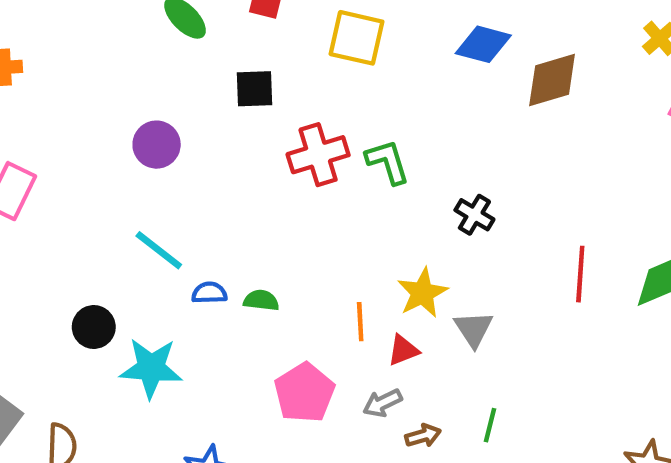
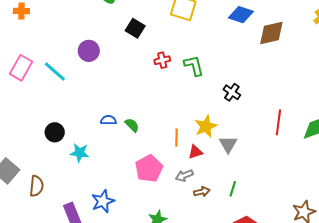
black square: (255, 89) -> (135, 28), turned 30
red cross: (318, 155) -> (162, 60), size x0.6
cyan line: (159, 250) -> (55, 71), moved
green semicircle: (261, 300) -> (132, 125), turned 35
cyan star: (151, 368) -> (80, 153), size x0.7

